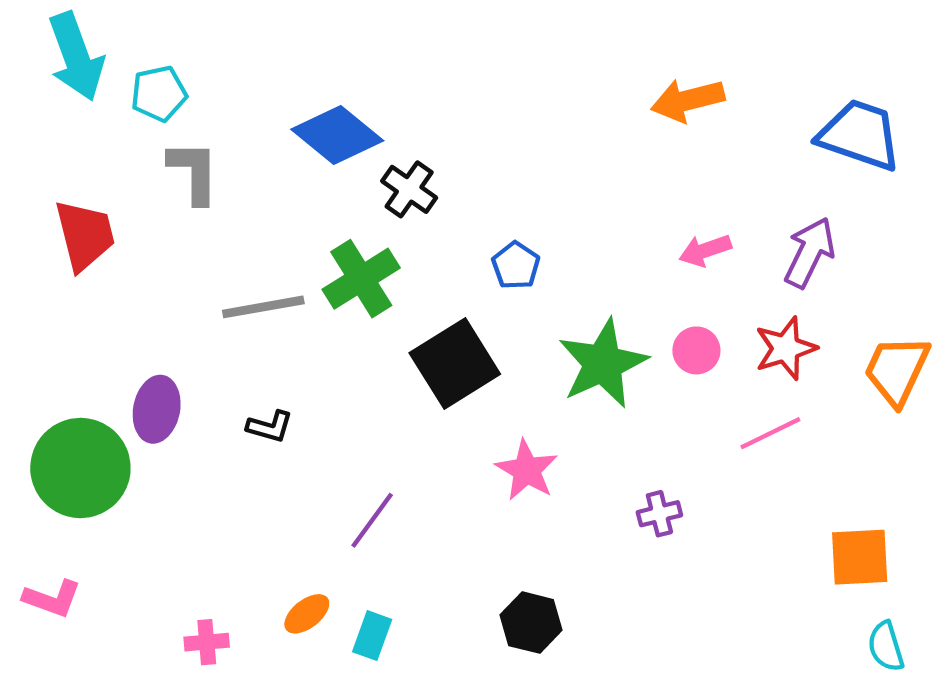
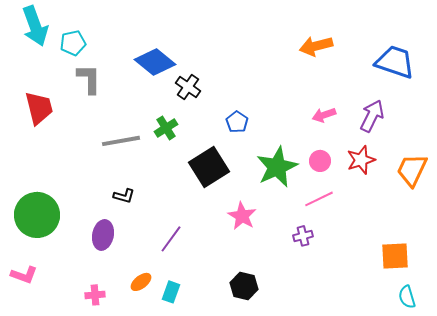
green cross: (361, 279) -> (166, 128), size x0.7
purple ellipse: (157, 409) -> (103, 235), moved
pink line: (770, 433) -> (319, 199), moved

